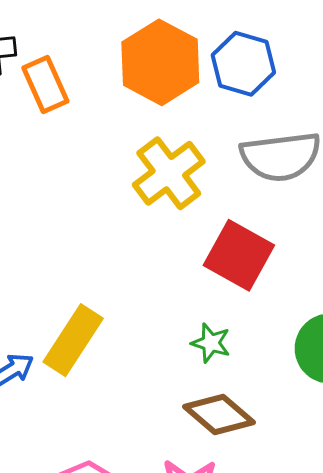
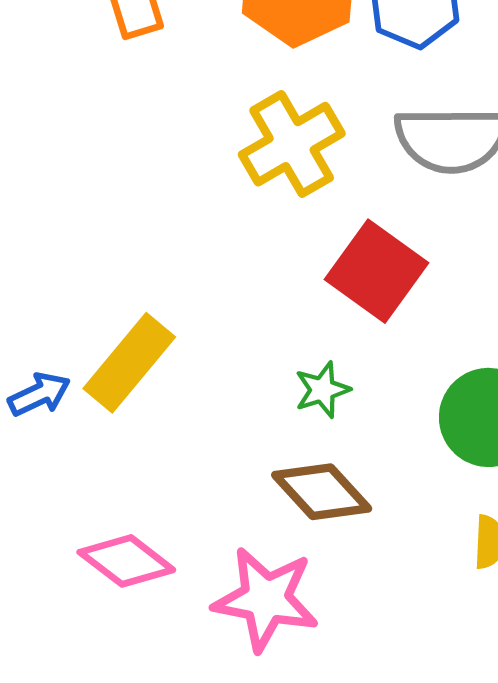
green star: (211, 343) -> (322, 390), turned 30

